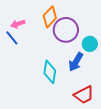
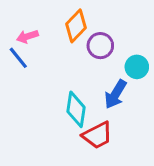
purple circle: (66, 30) -> (100, 46), size x0.7
red trapezoid: (84, 95) -> (97, 135), moved

